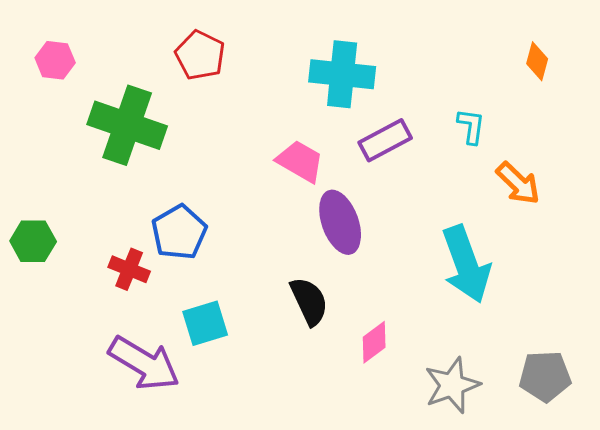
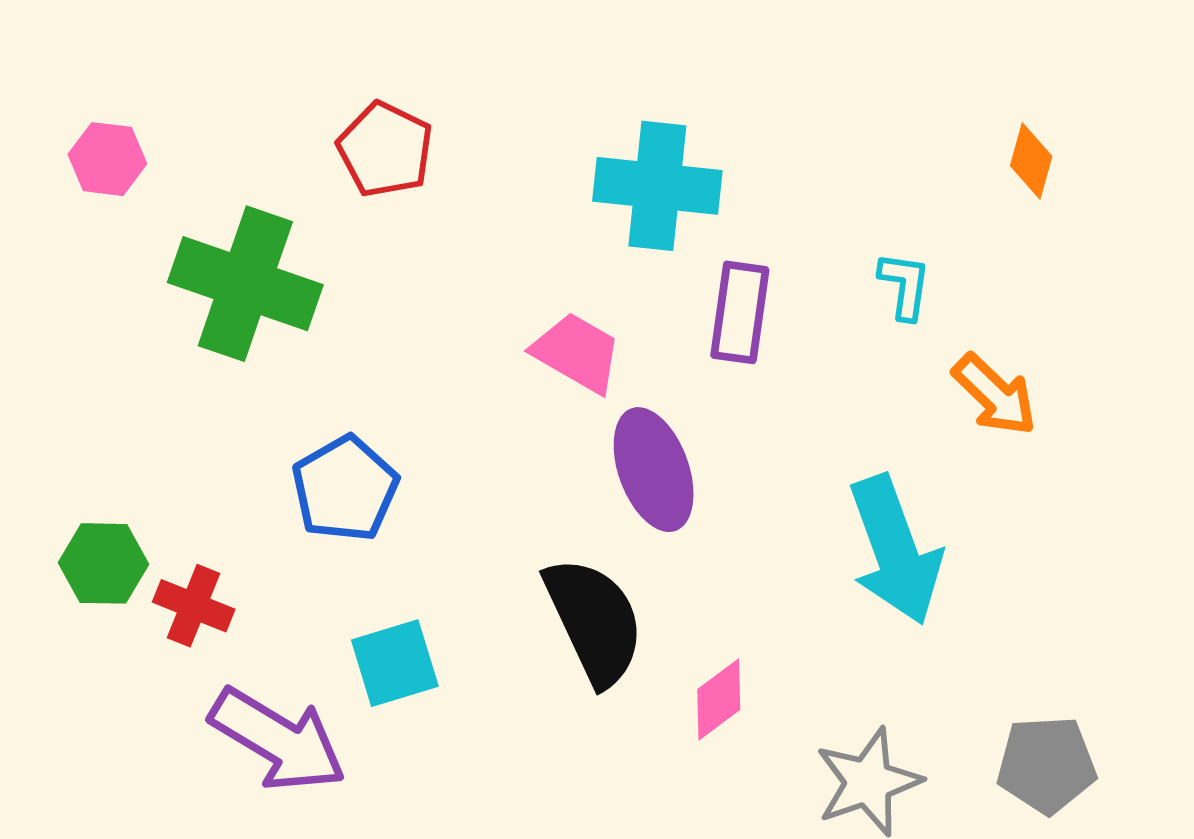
purple rectangle: (385, 140) -> (740, 312), turned -54
green hexagon: (33, 241) -> (103, 563), moved
red cross: (129, 269) -> (194, 606), moved
black semicircle: (309, 301) -> (594, 621), size x1.4

